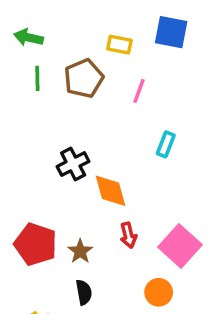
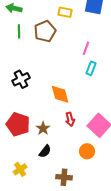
pink line: (139, 91) -> (86, 48), moved
black cross: (73, 164) -> (21, 79), moved
black semicircle: (84, 292) -> (45, 151), turned 48

